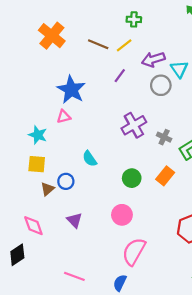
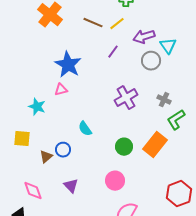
gray cross: (164, 137) -> (164, 100), moved
yellow square: (37, 164) -> (22, 139), moved
orange rectangle: (165, 176) -> (155, 145), size x1.4

